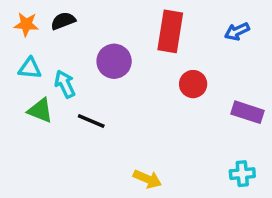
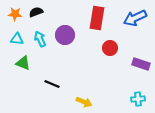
blue arrow: (237, 31) -> (135, 18), size x1.6
cyan arrow: (65, 84) -> (40, 39), moved
black line: (91, 121) -> (52, 84), moved

